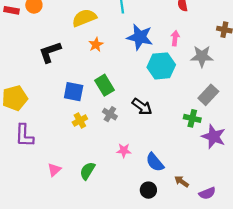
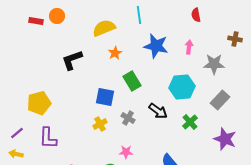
cyan hexagon: (161, 66) -> (182, 87), moved
green rectangle: (105, 85) -> (132, 81), moved
blue square: (74, 92) -> (105, 97), moved
green cross: (192, 118) -> (190, 122), moved, turned 35
pink star: (124, 150) -> (126, 152), moved

